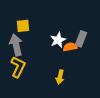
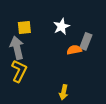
white star: (58, 40) -> (61, 26), moved
yellow arrow: (60, 77) -> (64, 92), moved

